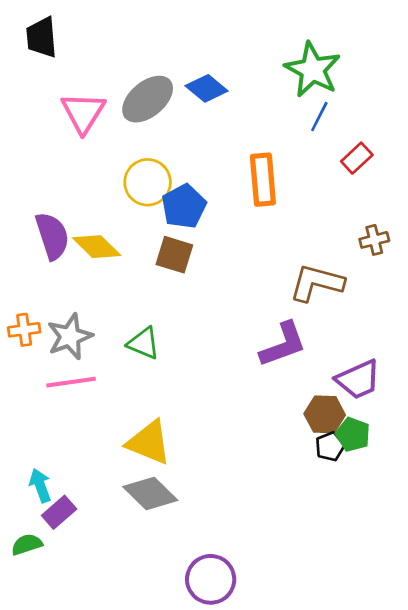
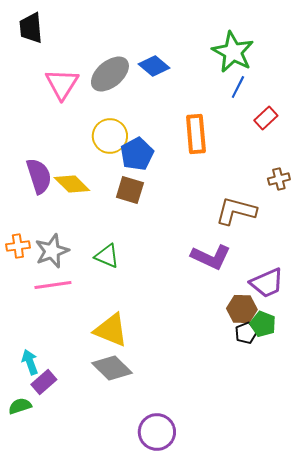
purple L-shape: (283, 345) -> (211, 257), turned 45

